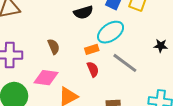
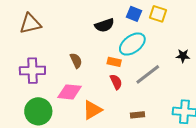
orange rectangle: (92, 49) -> (114, 62), turned 32
gray line: (125, 63) -> (148, 74), turned -72

